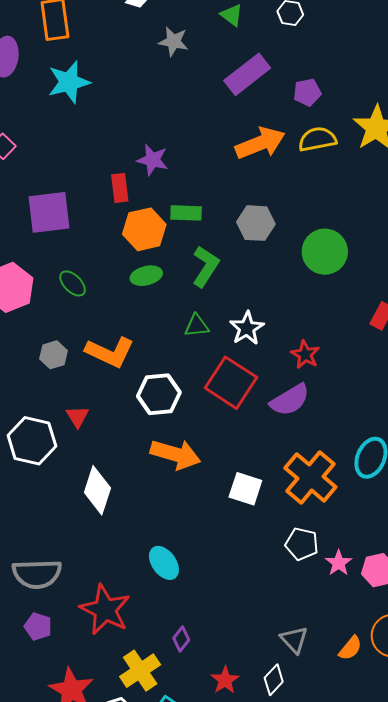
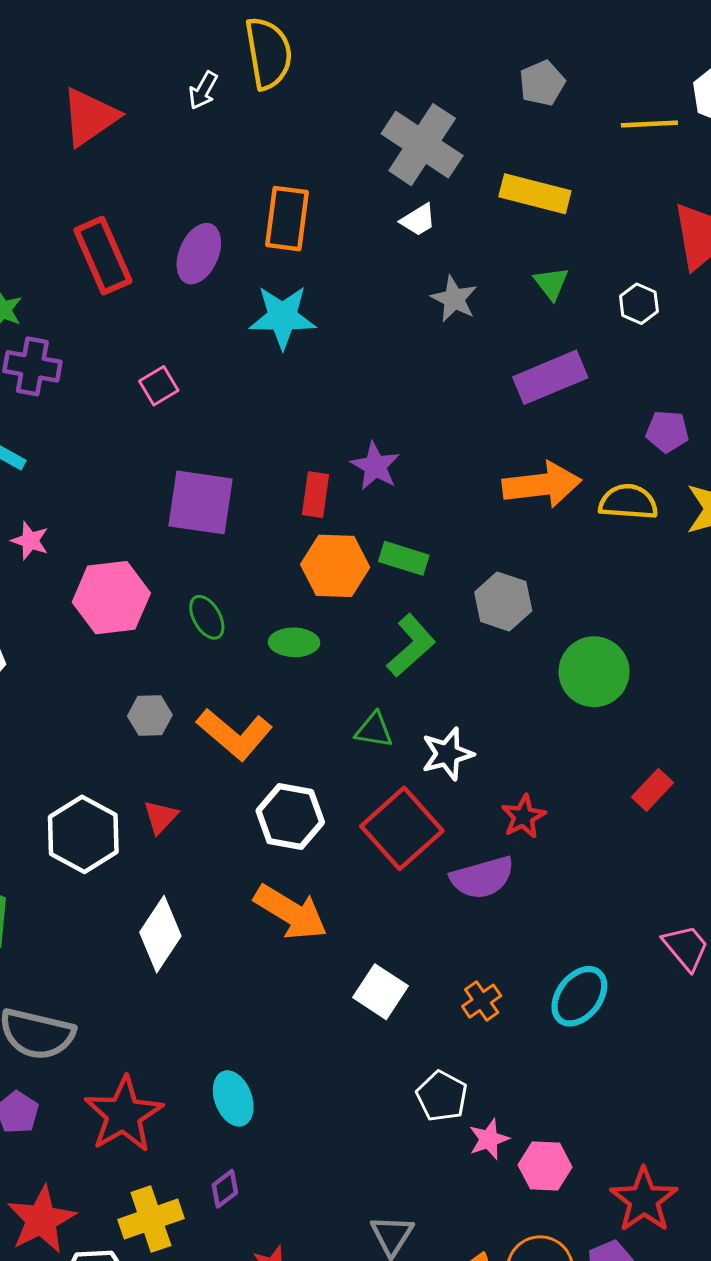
purple pentagon: (307, 92) -> (667, 431), moved
green ellipse: (146, 276) -> (294, 642), moved
orange cross: (310, 477) -> (482, 1001), size x0.5
cyan ellipse: (164, 563) -> (233, 1098), moved

